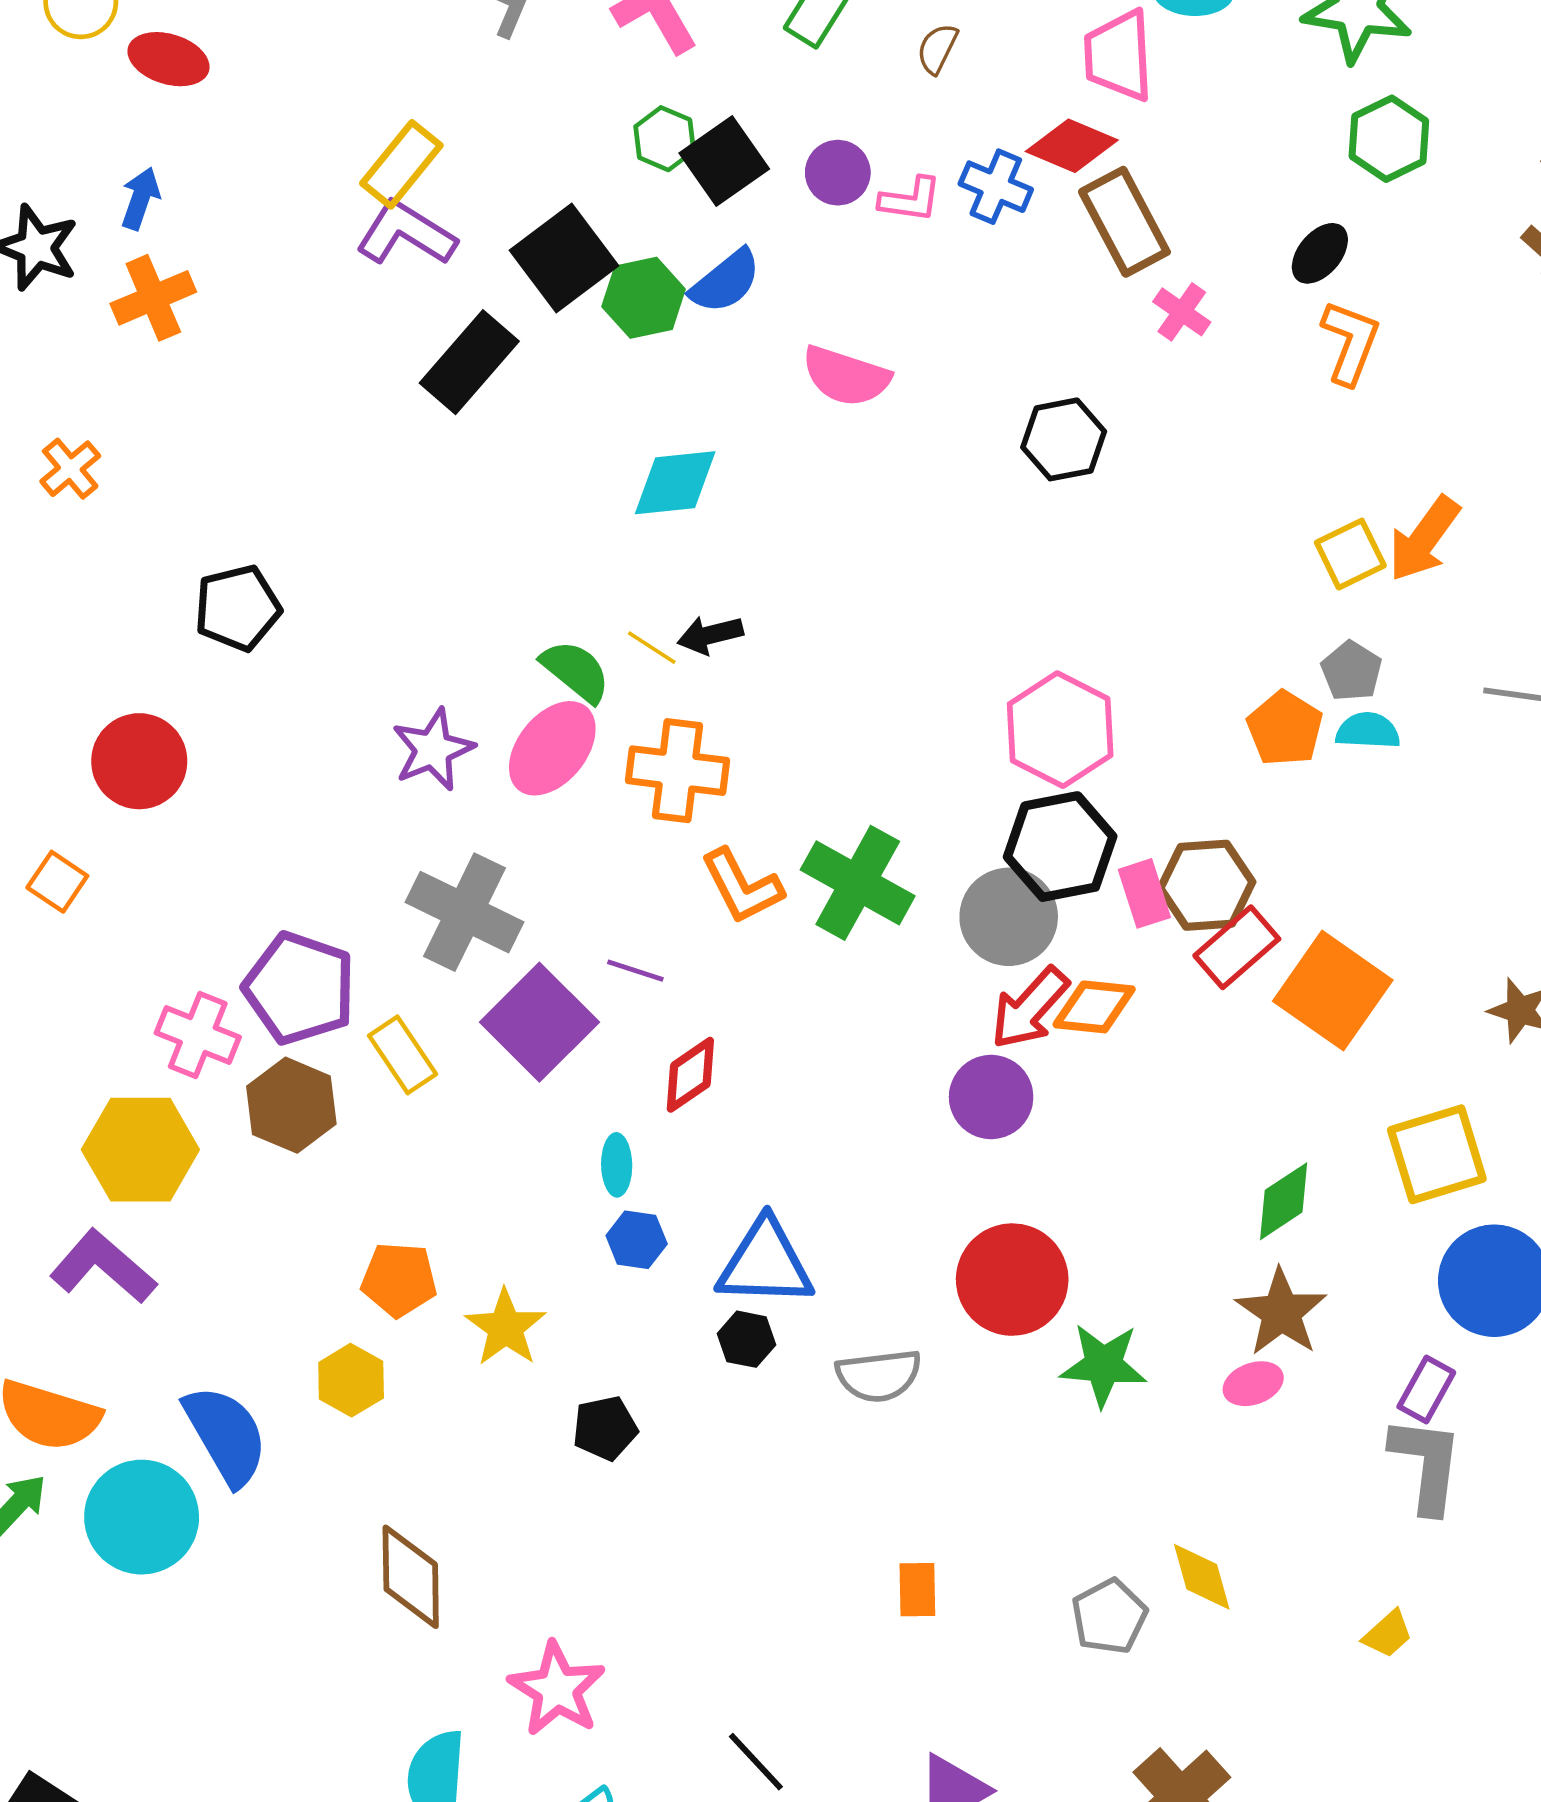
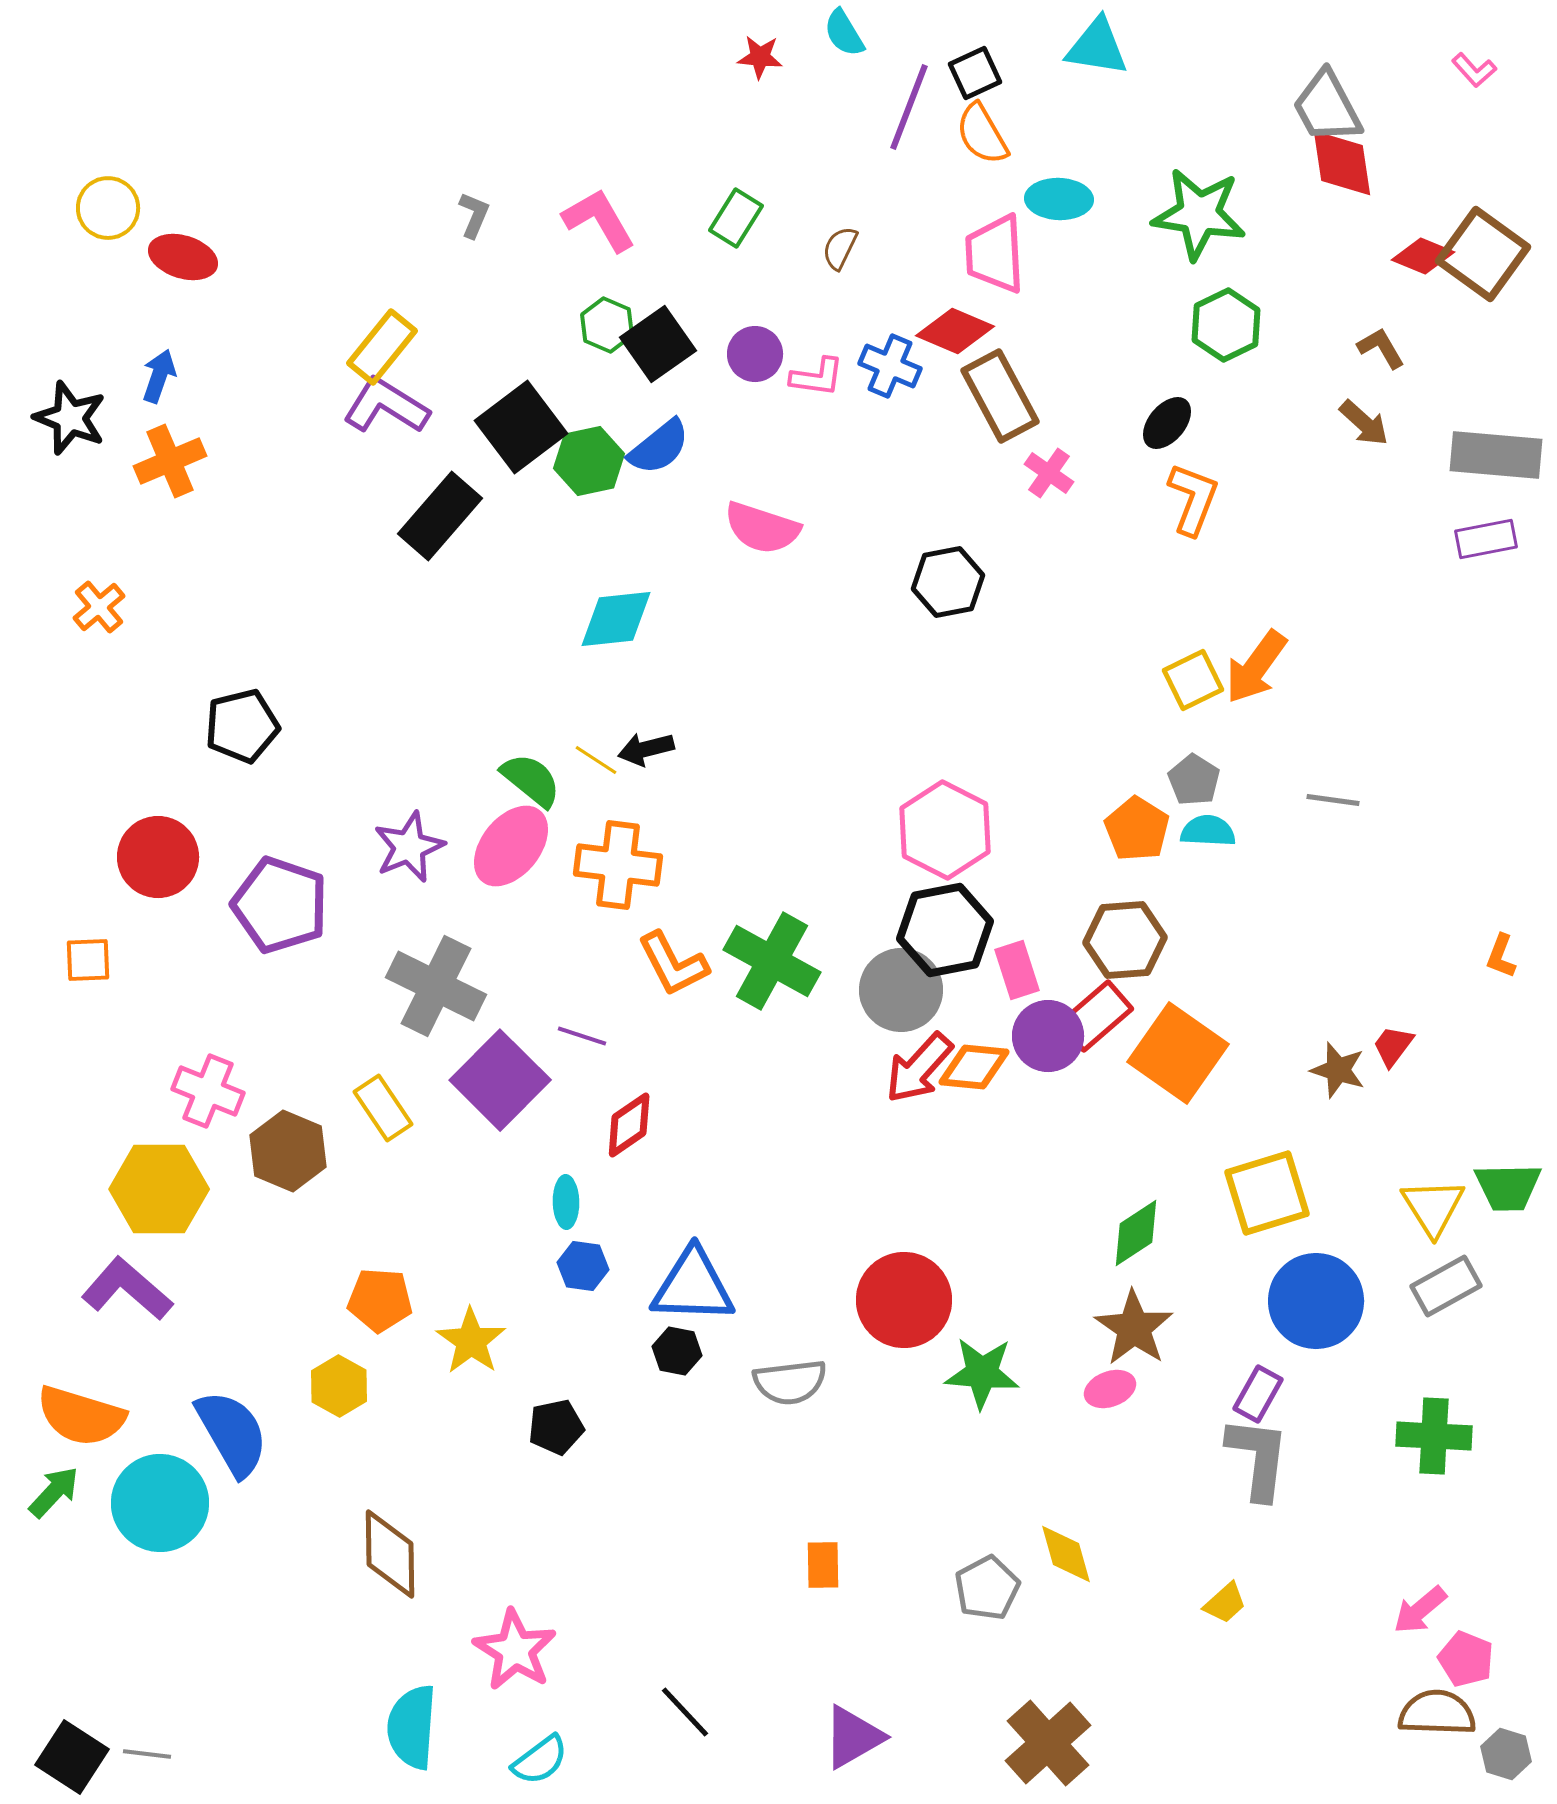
orange square: (57, 882) -> (88, 960), turned -36
brown hexagon: (1206, 885) -> (1125, 940), moved
purple pentagon: (300, 988) -> (280, 905), moved
purple circle: (991, 1097) -> (1048, 1036), moved

